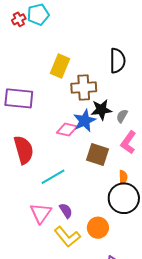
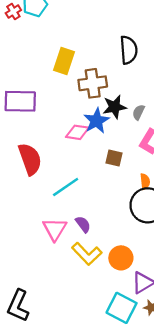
brown square: (97, 155) -> (114, 158), size x0.7
orange circle: (98, 228) -> (121, 258), moved

